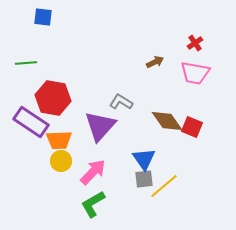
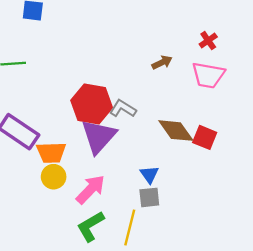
red hexagon: (53, 98) -> (92, 104), moved
blue triangle: (144, 159) -> (149, 174), size x0.7
yellow line: (164, 186) -> (130, 227), moved, turned -36

